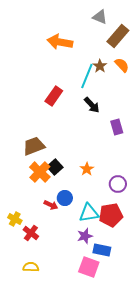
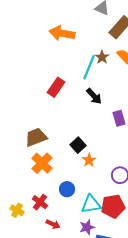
black square: (55, 167) -> (78, 145), moved
red arrow: (51, 205) -> (53, 224), moved
red cross: (31, 233) -> (40, 202), moved

